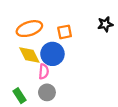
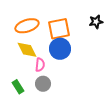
orange square: (65, 32) -> (59, 29), size x1.6
blue circle: (52, 54) -> (60, 49), moved

